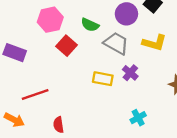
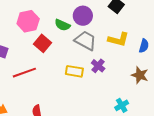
purple circle: (126, 14) -> (83, 16), moved
red line: (35, 95) -> (24, 73), moved
cyan cross: (138, 118) -> (122, 105), moved

